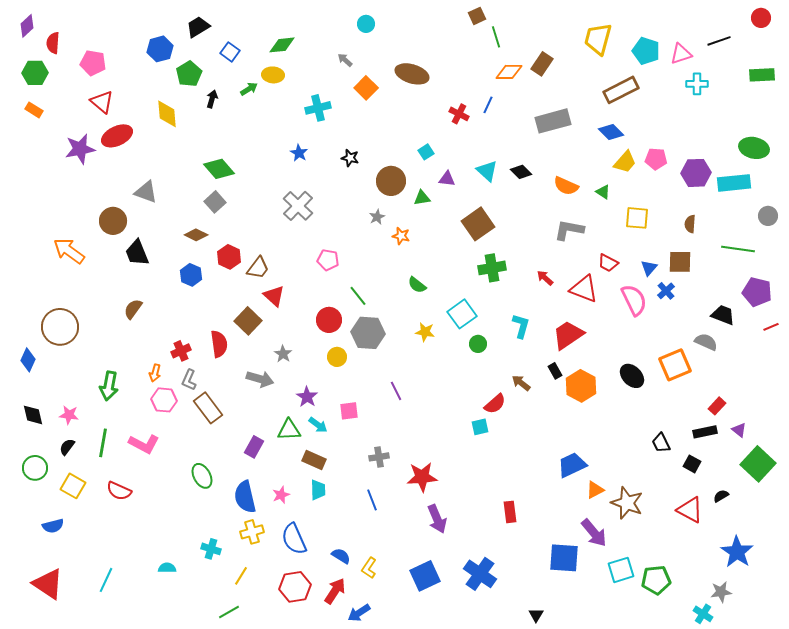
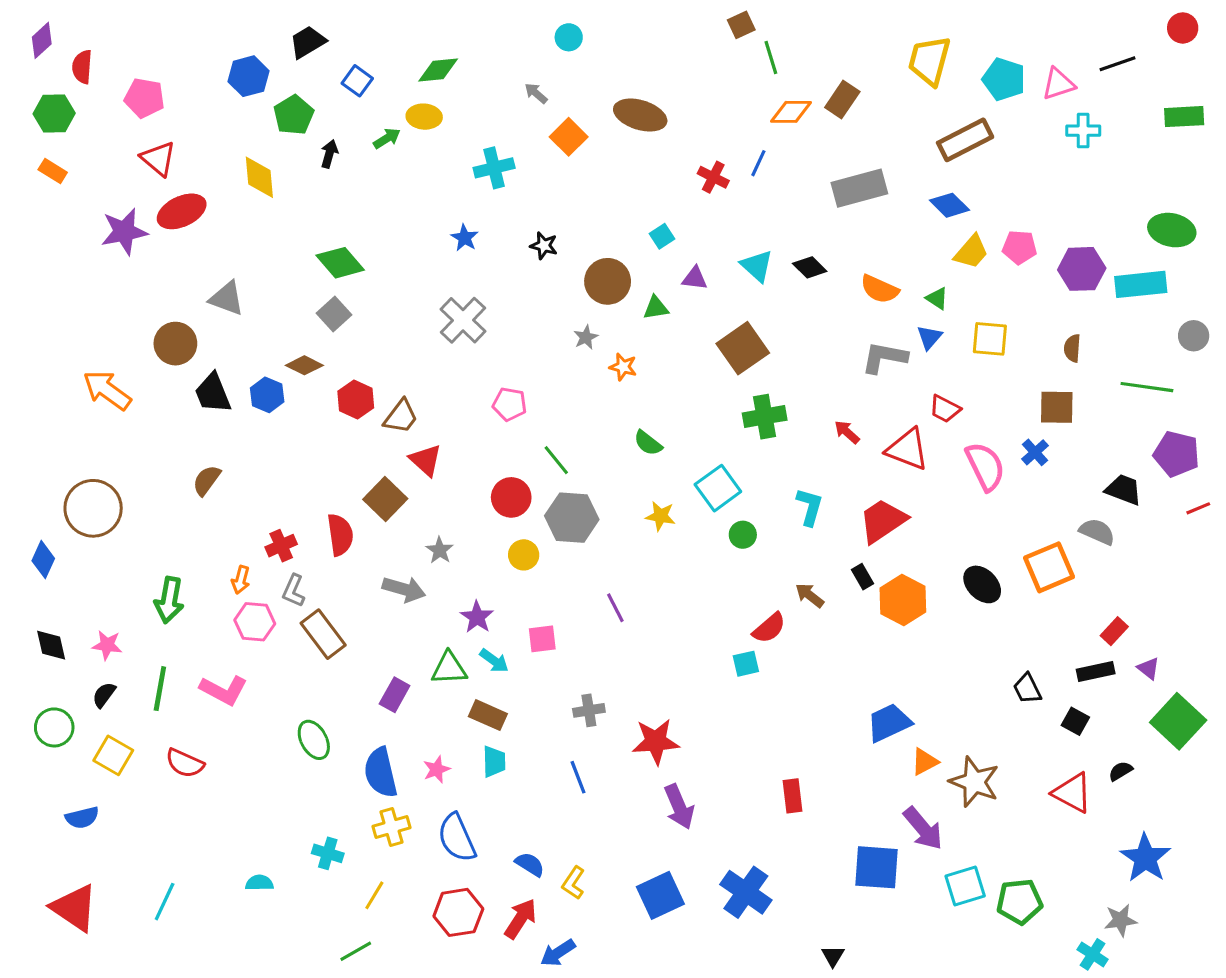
blue triangle: (649, 268) -> (929, 337), moved
blue hexagon: (191, 275) -> (267, 395), moved

